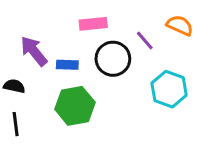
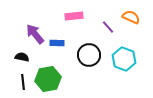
black circle: (113, 59) -> (89, 55), moved
green hexagon: (75, 106) -> (48, 79), moved

